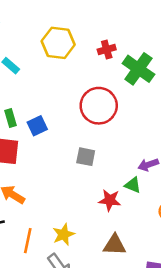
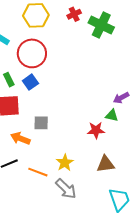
red circle: (99, 106) -> (32, 53), moved
gray square: (86, 157) -> (41, 123), moved
orange line: (28, 241) -> (38, 172), turned -72

